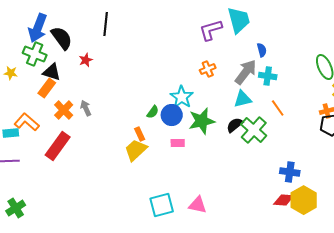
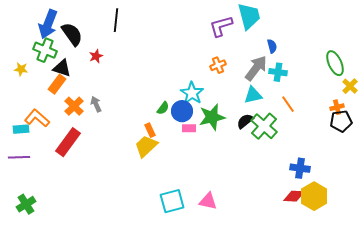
pink rectangle: (178, 143) -> (189, 128), moved

